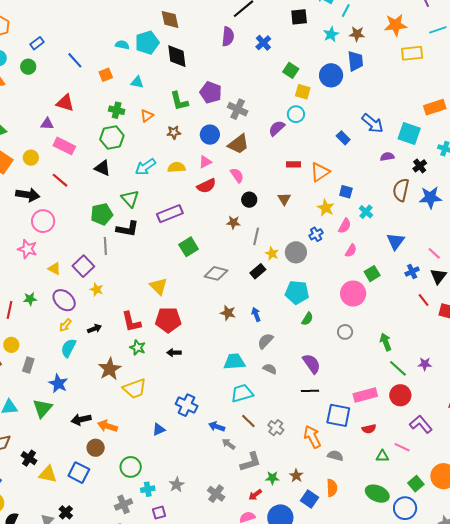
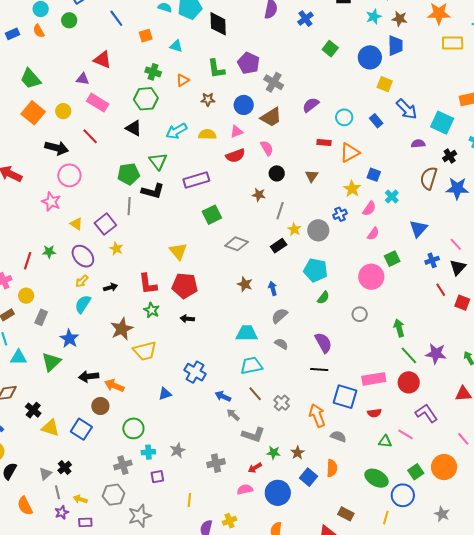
yellow square: (303, 92) -> (385, 84), moved
cyan circle: (296, 114) -> (344, 117), moved
purple star: (425, 364) -> (436, 354), size x1.5
gray L-shape: (250, 462) -> (253, 435), turned 30
gray cross: (216, 494) -> (216, 463), turned 36

